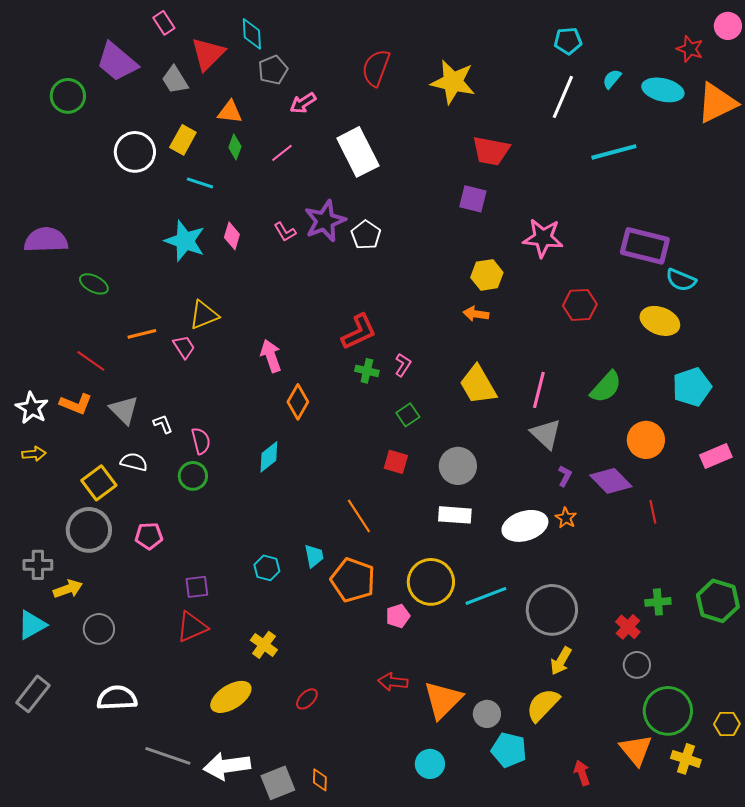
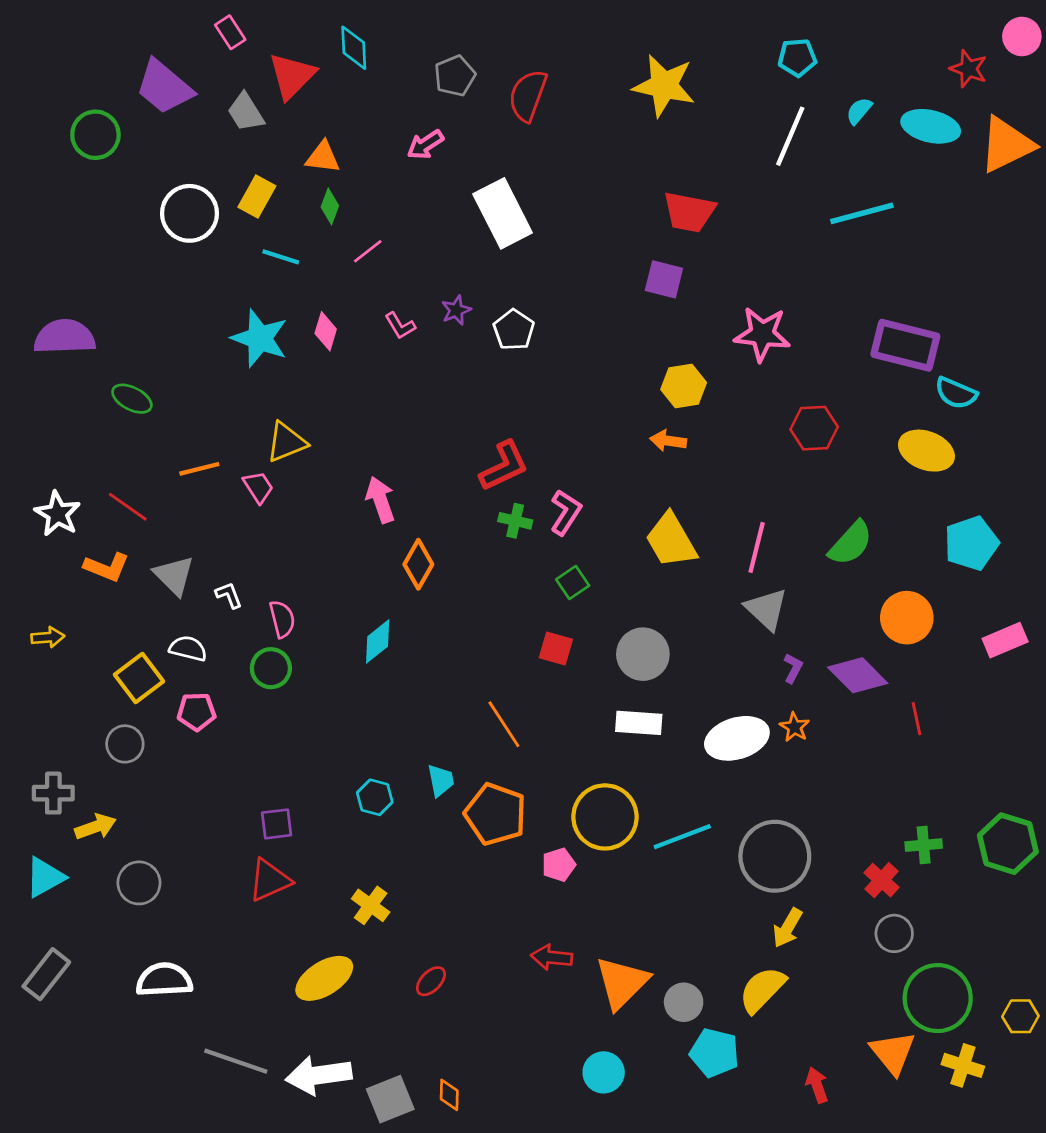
gray pentagon: (273, 70) -> (455, 76), moved
yellow star: (453, 82) -> (664, 86), moved
pink line: (282, 153) -> (368, 251), moved
purple star: (325, 221) -> (456, 310), size x0.5
pink L-shape: (403, 365) -> (566, 512), size x1.4
white star: (32, 408) -> (58, 514), moved
gray circle: (89, 530) -> (125, 744), size x0.6
pink pentagon: (149, 536) -> (197, 712), moved

